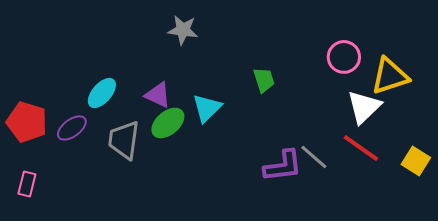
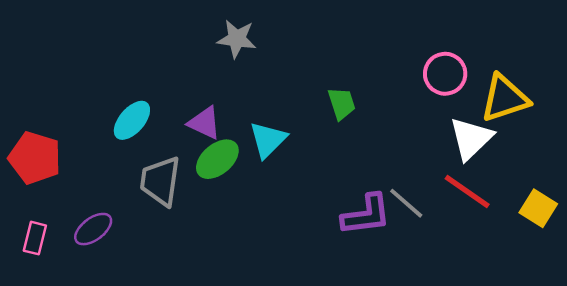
purple ellipse: (72, 128) -> (93, 229), moved

